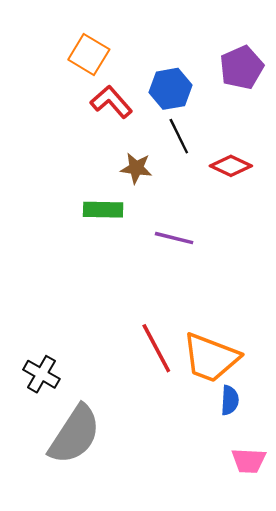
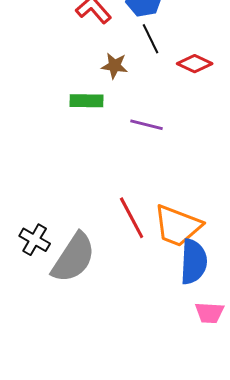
blue semicircle: (230, 400) -> (194, 262), size x1.8
gray semicircle: (75, 435) -> (74, 258), moved

